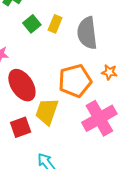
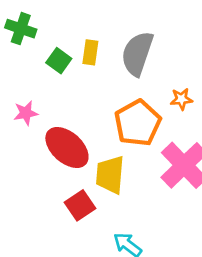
gray semicircle: (87, 33) -> (137, 54), turned 40

